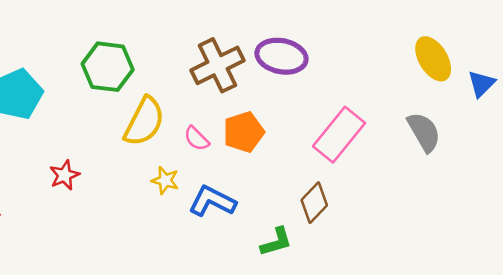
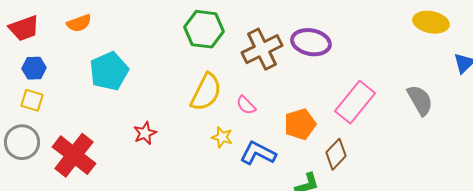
yellow ellipse: (433, 59) -> (431, 22), moved, turned -48
green hexagon: (108, 67) -> (204, 29), moved
orange pentagon: (244, 132) -> (300, 124), moved

